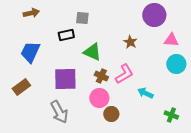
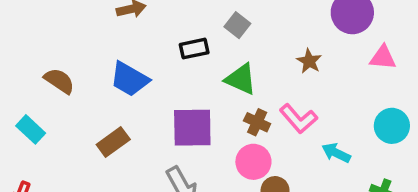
gray square: (82, 18) -> (237, 25), moved, turned 32
blue trapezoid: (30, 52) -> (129, 79), turned -85
cyan circle: (176, 64) -> (392, 126), moved
pink L-shape: (124, 74) -> (298, 119), turned 80

